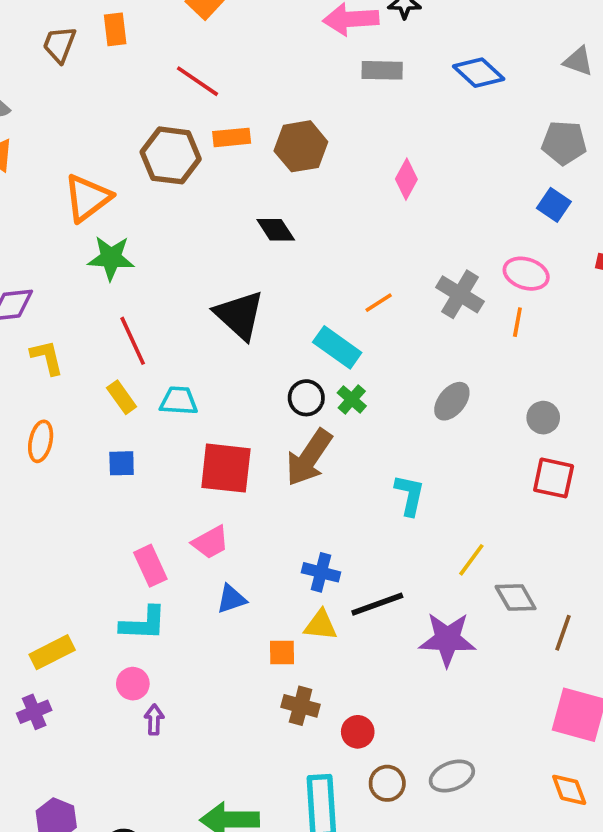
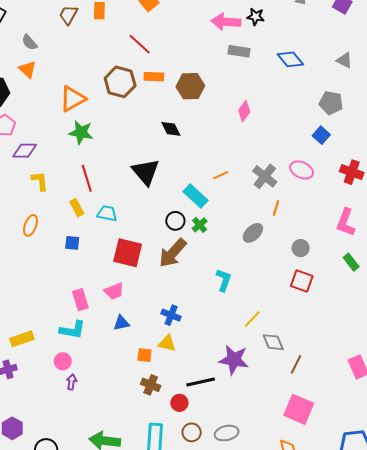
orange line: (517, 322) -> (276, 208), moved
black line: (377, 604) -> (201, 382), moved

